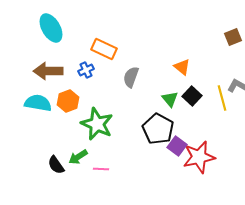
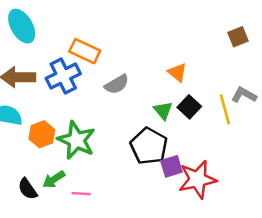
blue cross: (86, 70) -> (63, 76), size x1.8
gray semicircle: (131, 77) -> (117, 84), turned -140
orange hexagon: (68, 101) -> (42, 134), moved
purple square: (177, 146) -> (171, 166), turned 36

